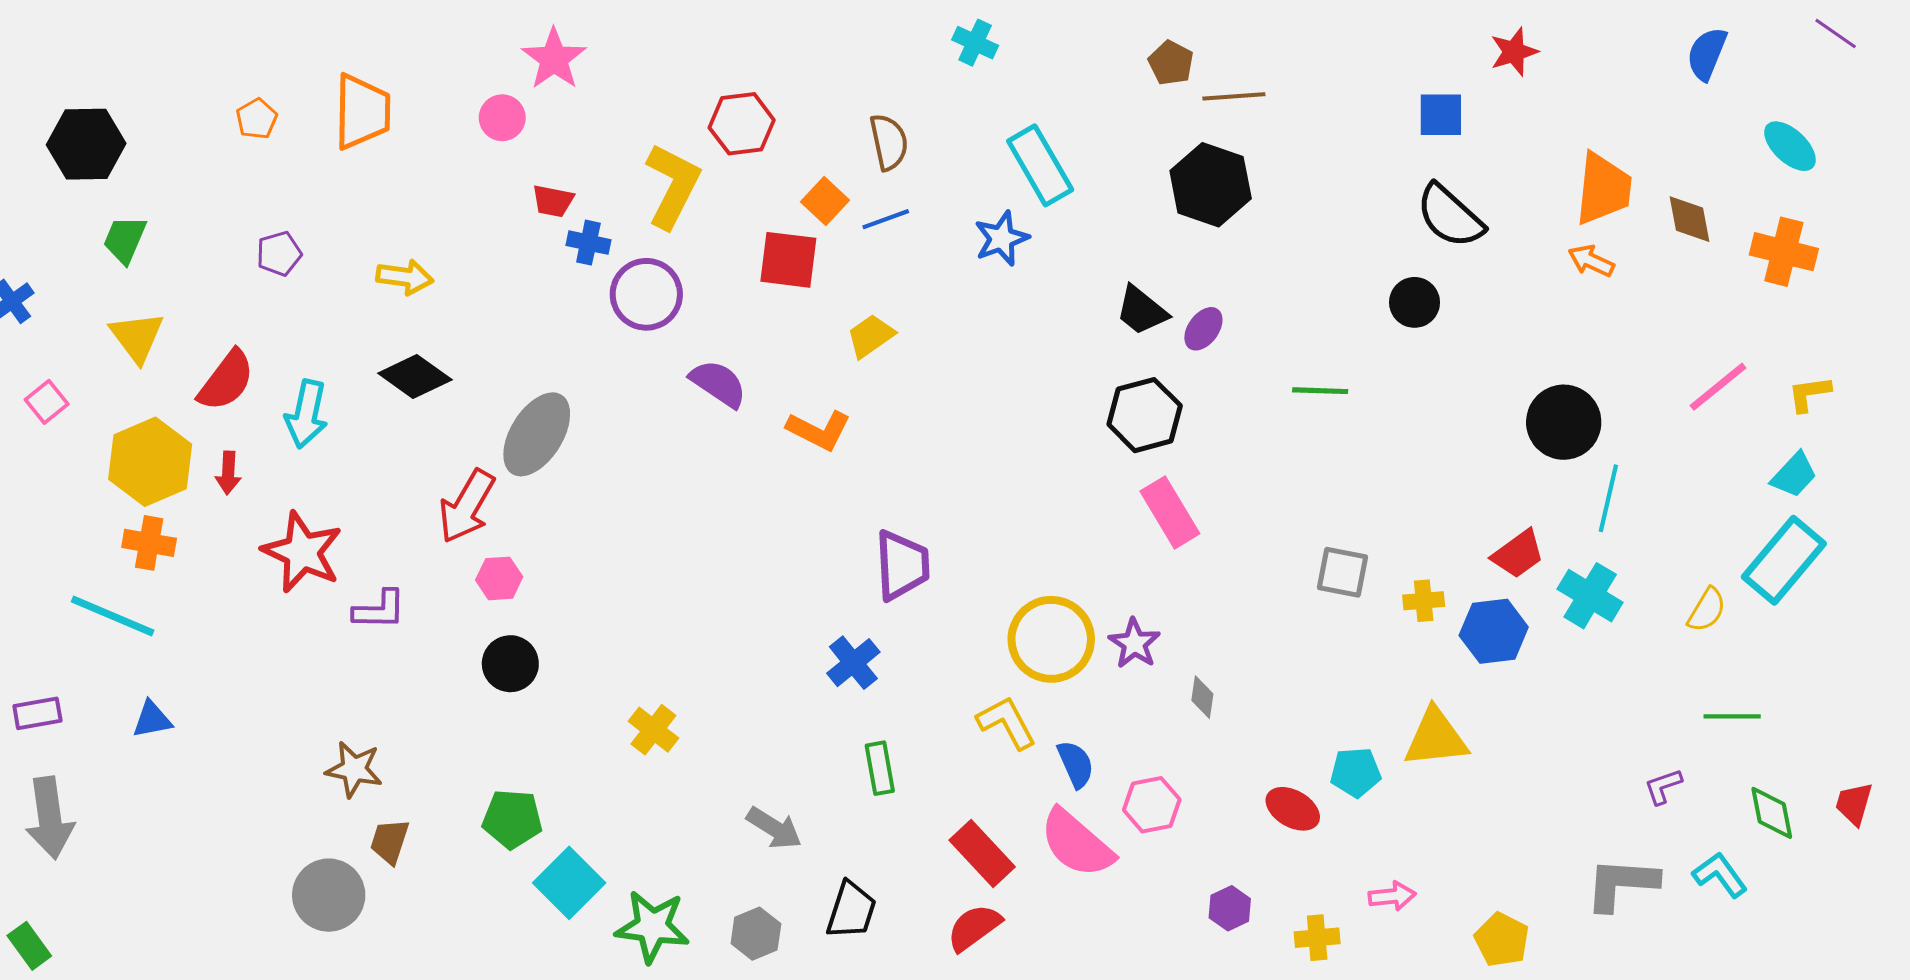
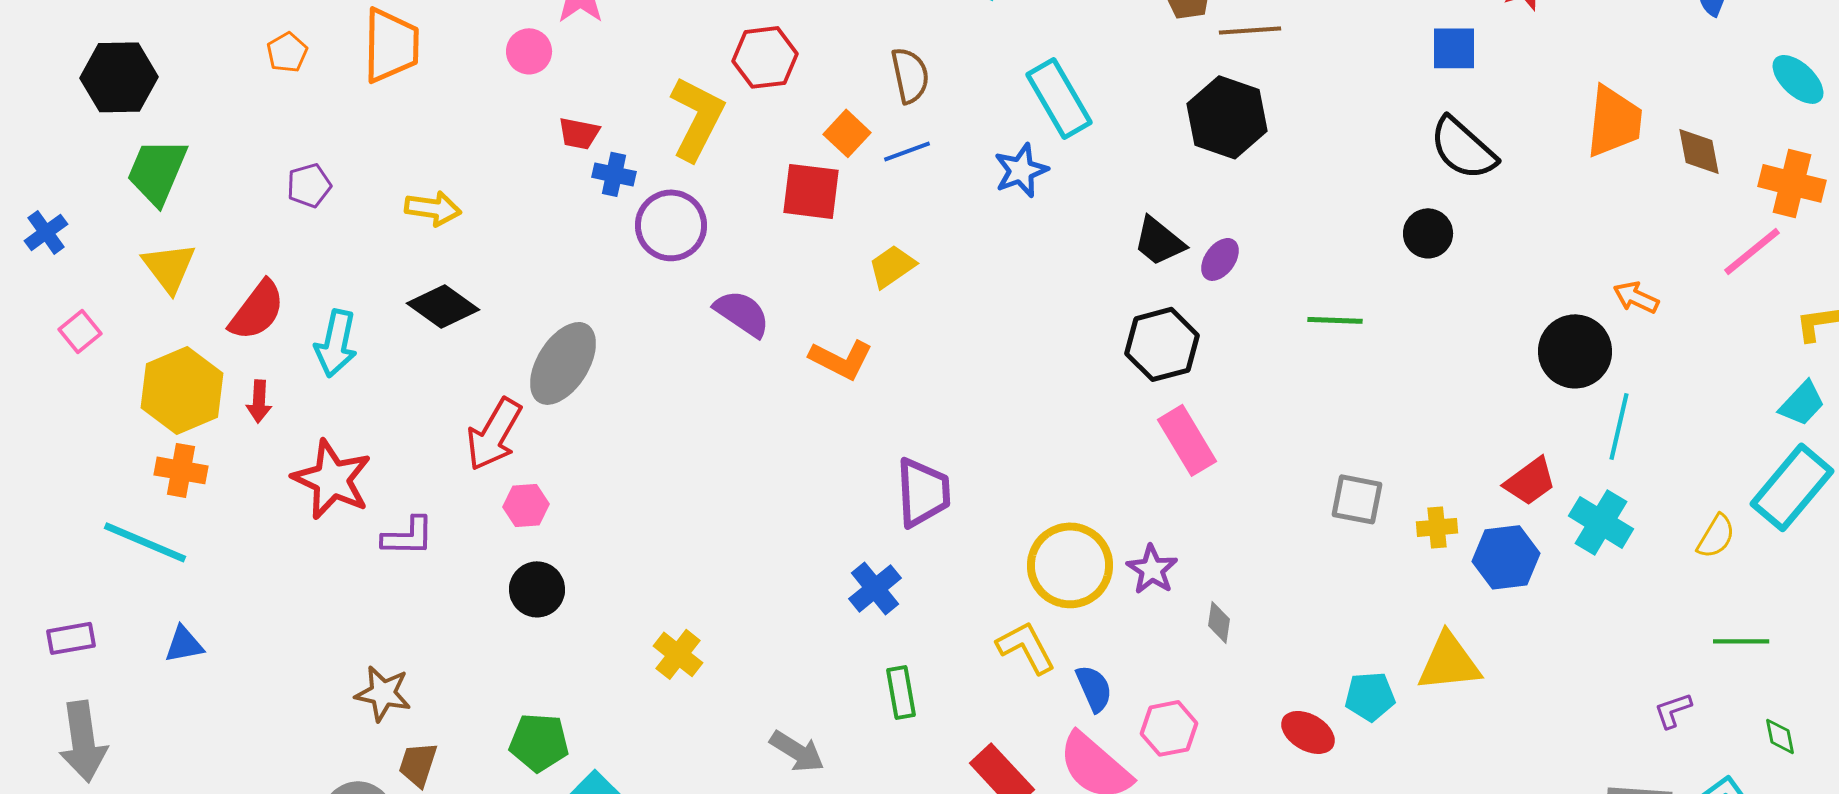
green trapezoid: (125, 239) -> (157, 171), size x1.4
orange arrow: (1591, 261) -> (1636, 297), moved
pink line: (1718, 387) -> (1752, 251), moved
green diamond: (1772, 813) -> (1780, 736), size x0.7

